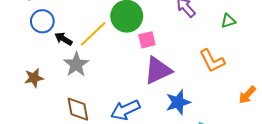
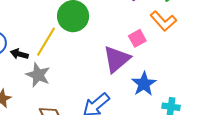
pink square: (147, 40) -> (137, 38), moved
orange L-shape: (212, 61) -> (163, 21), moved

